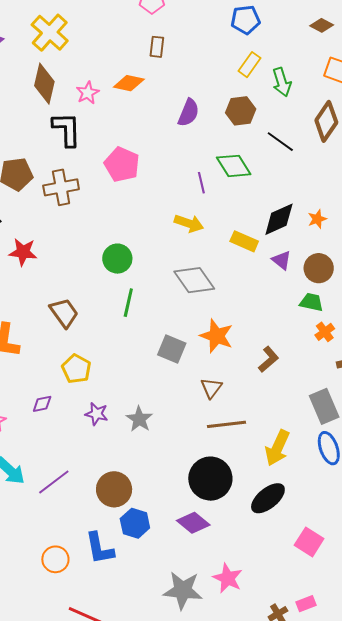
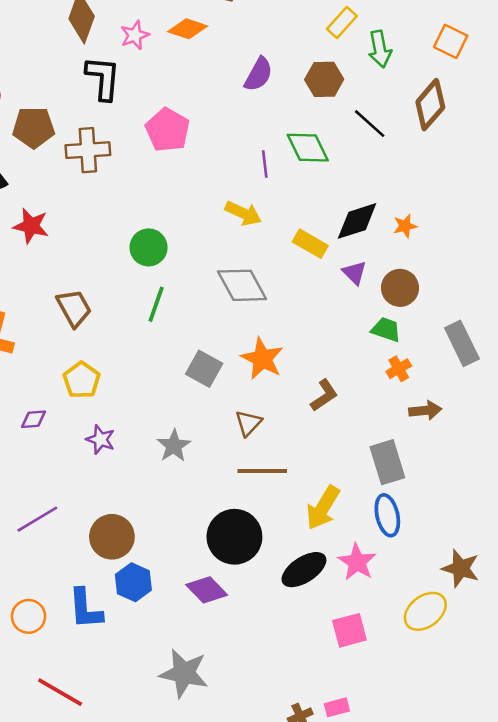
gray star: (139, 419) -> (174, 446), moved
pink square: (309, 542) -> (349, 630), turned 36
pink star: (228, 578) -> (357, 562), moved

